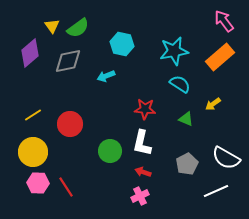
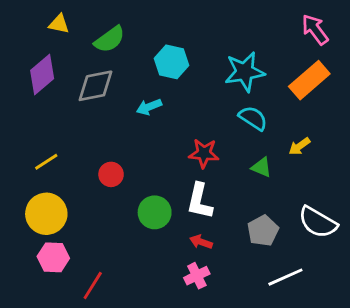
yellow triangle: (52, 26) -> (59, 24), moved, turned -42
red circle: (70, 124) -> (111, 174), moved, size x0.7
red line: (66, 187) -> (93, 285), moved, turned 65
white line: (216, 191) -> (285, 277), moved

